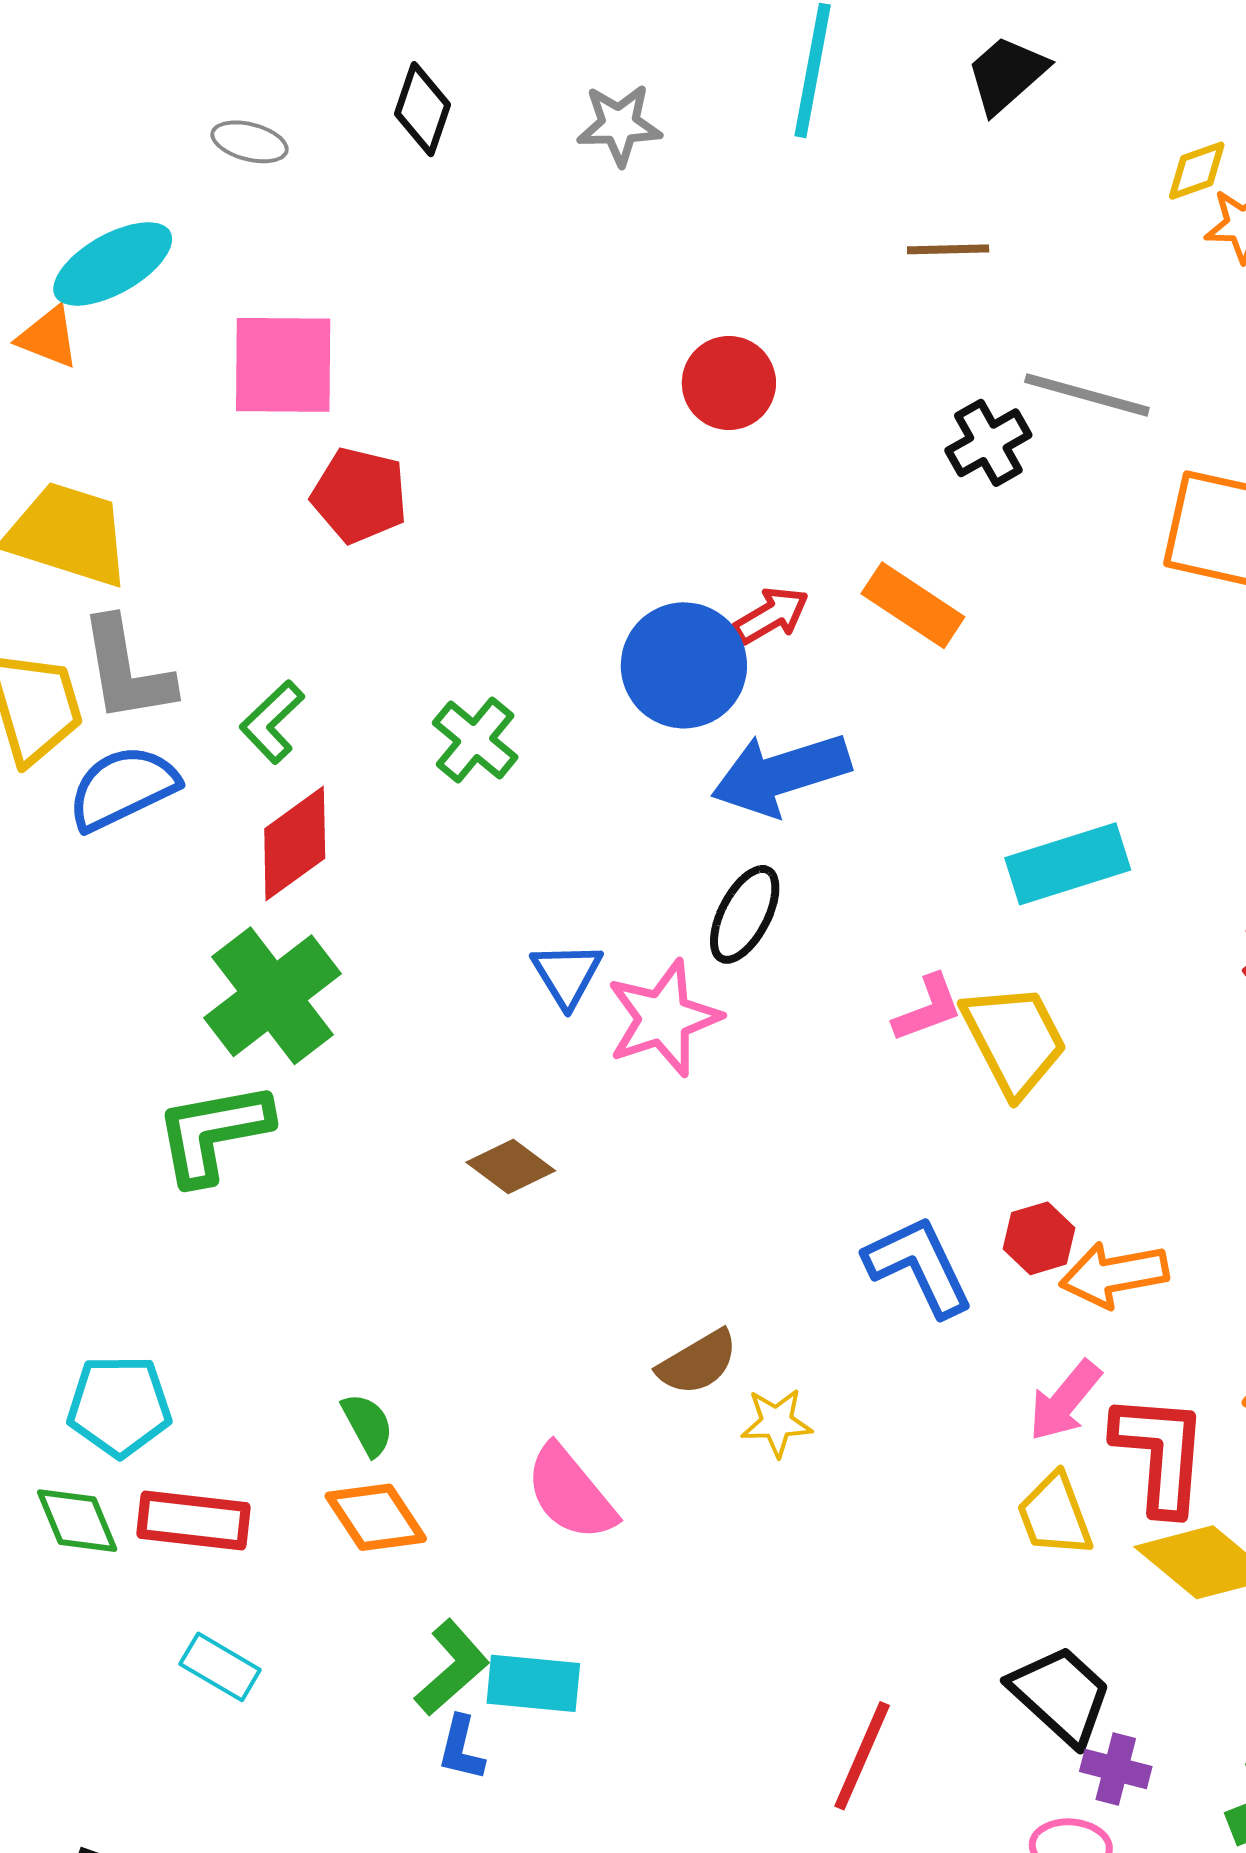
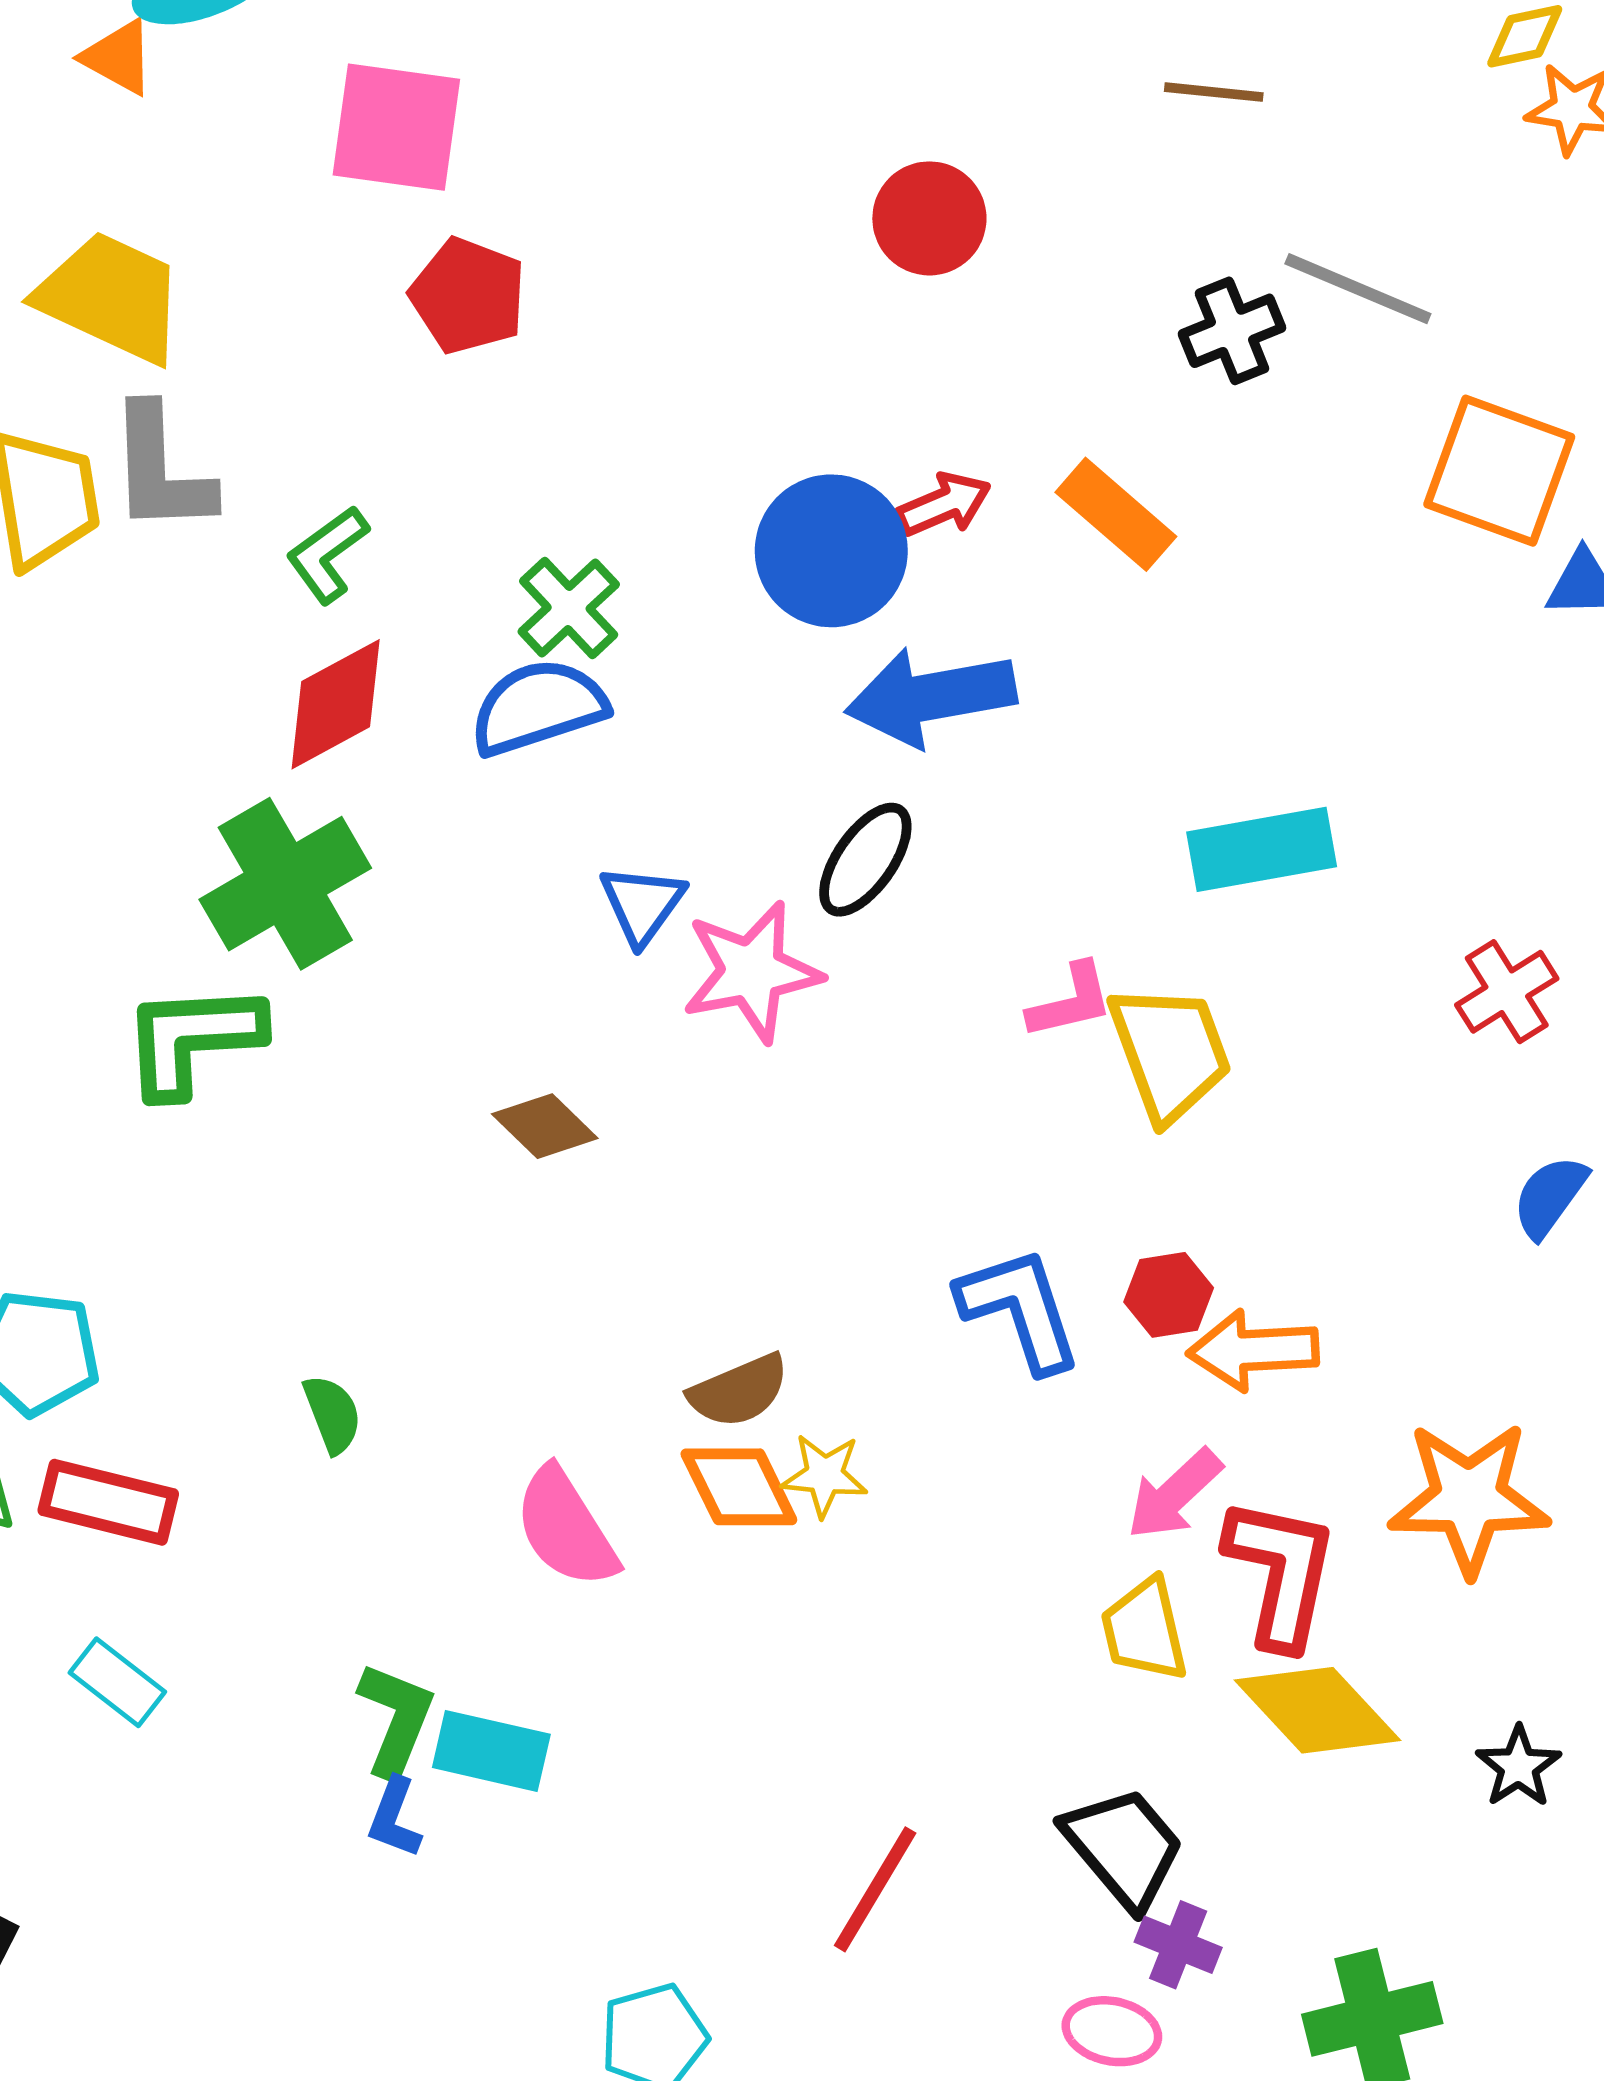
blue semicircle: (123, 788) -> (538, 707), moved
orange diamond: (376, 1517) -> (739, 1487), moved
green L-shape: (452, 1668) -> (396, 1719), turned -34

